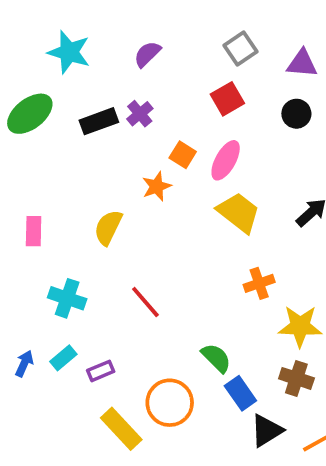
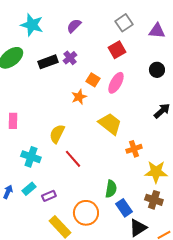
black circle: (296, 114) -> (157, 70), moved
yellow trapezoid: (239, 213) -> (110, 124), moved
yellow semicircle: (108, 227) -> (57, 134), moved
green semicircle: (216, 358) -> (111, 189), turned 54

